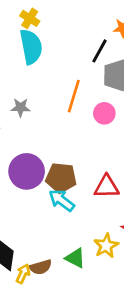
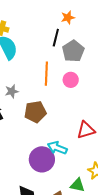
purple circle: (27, 171) -> (42, 159), moved
brown pentagon: (61, 178) -> (35, 112), moved

